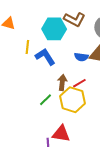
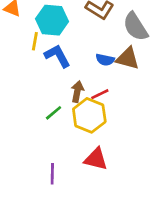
cyan hexagon: (54, 29) -> (52, 20), moved
red triangle: (61, 134) -> (96, 159), moved

